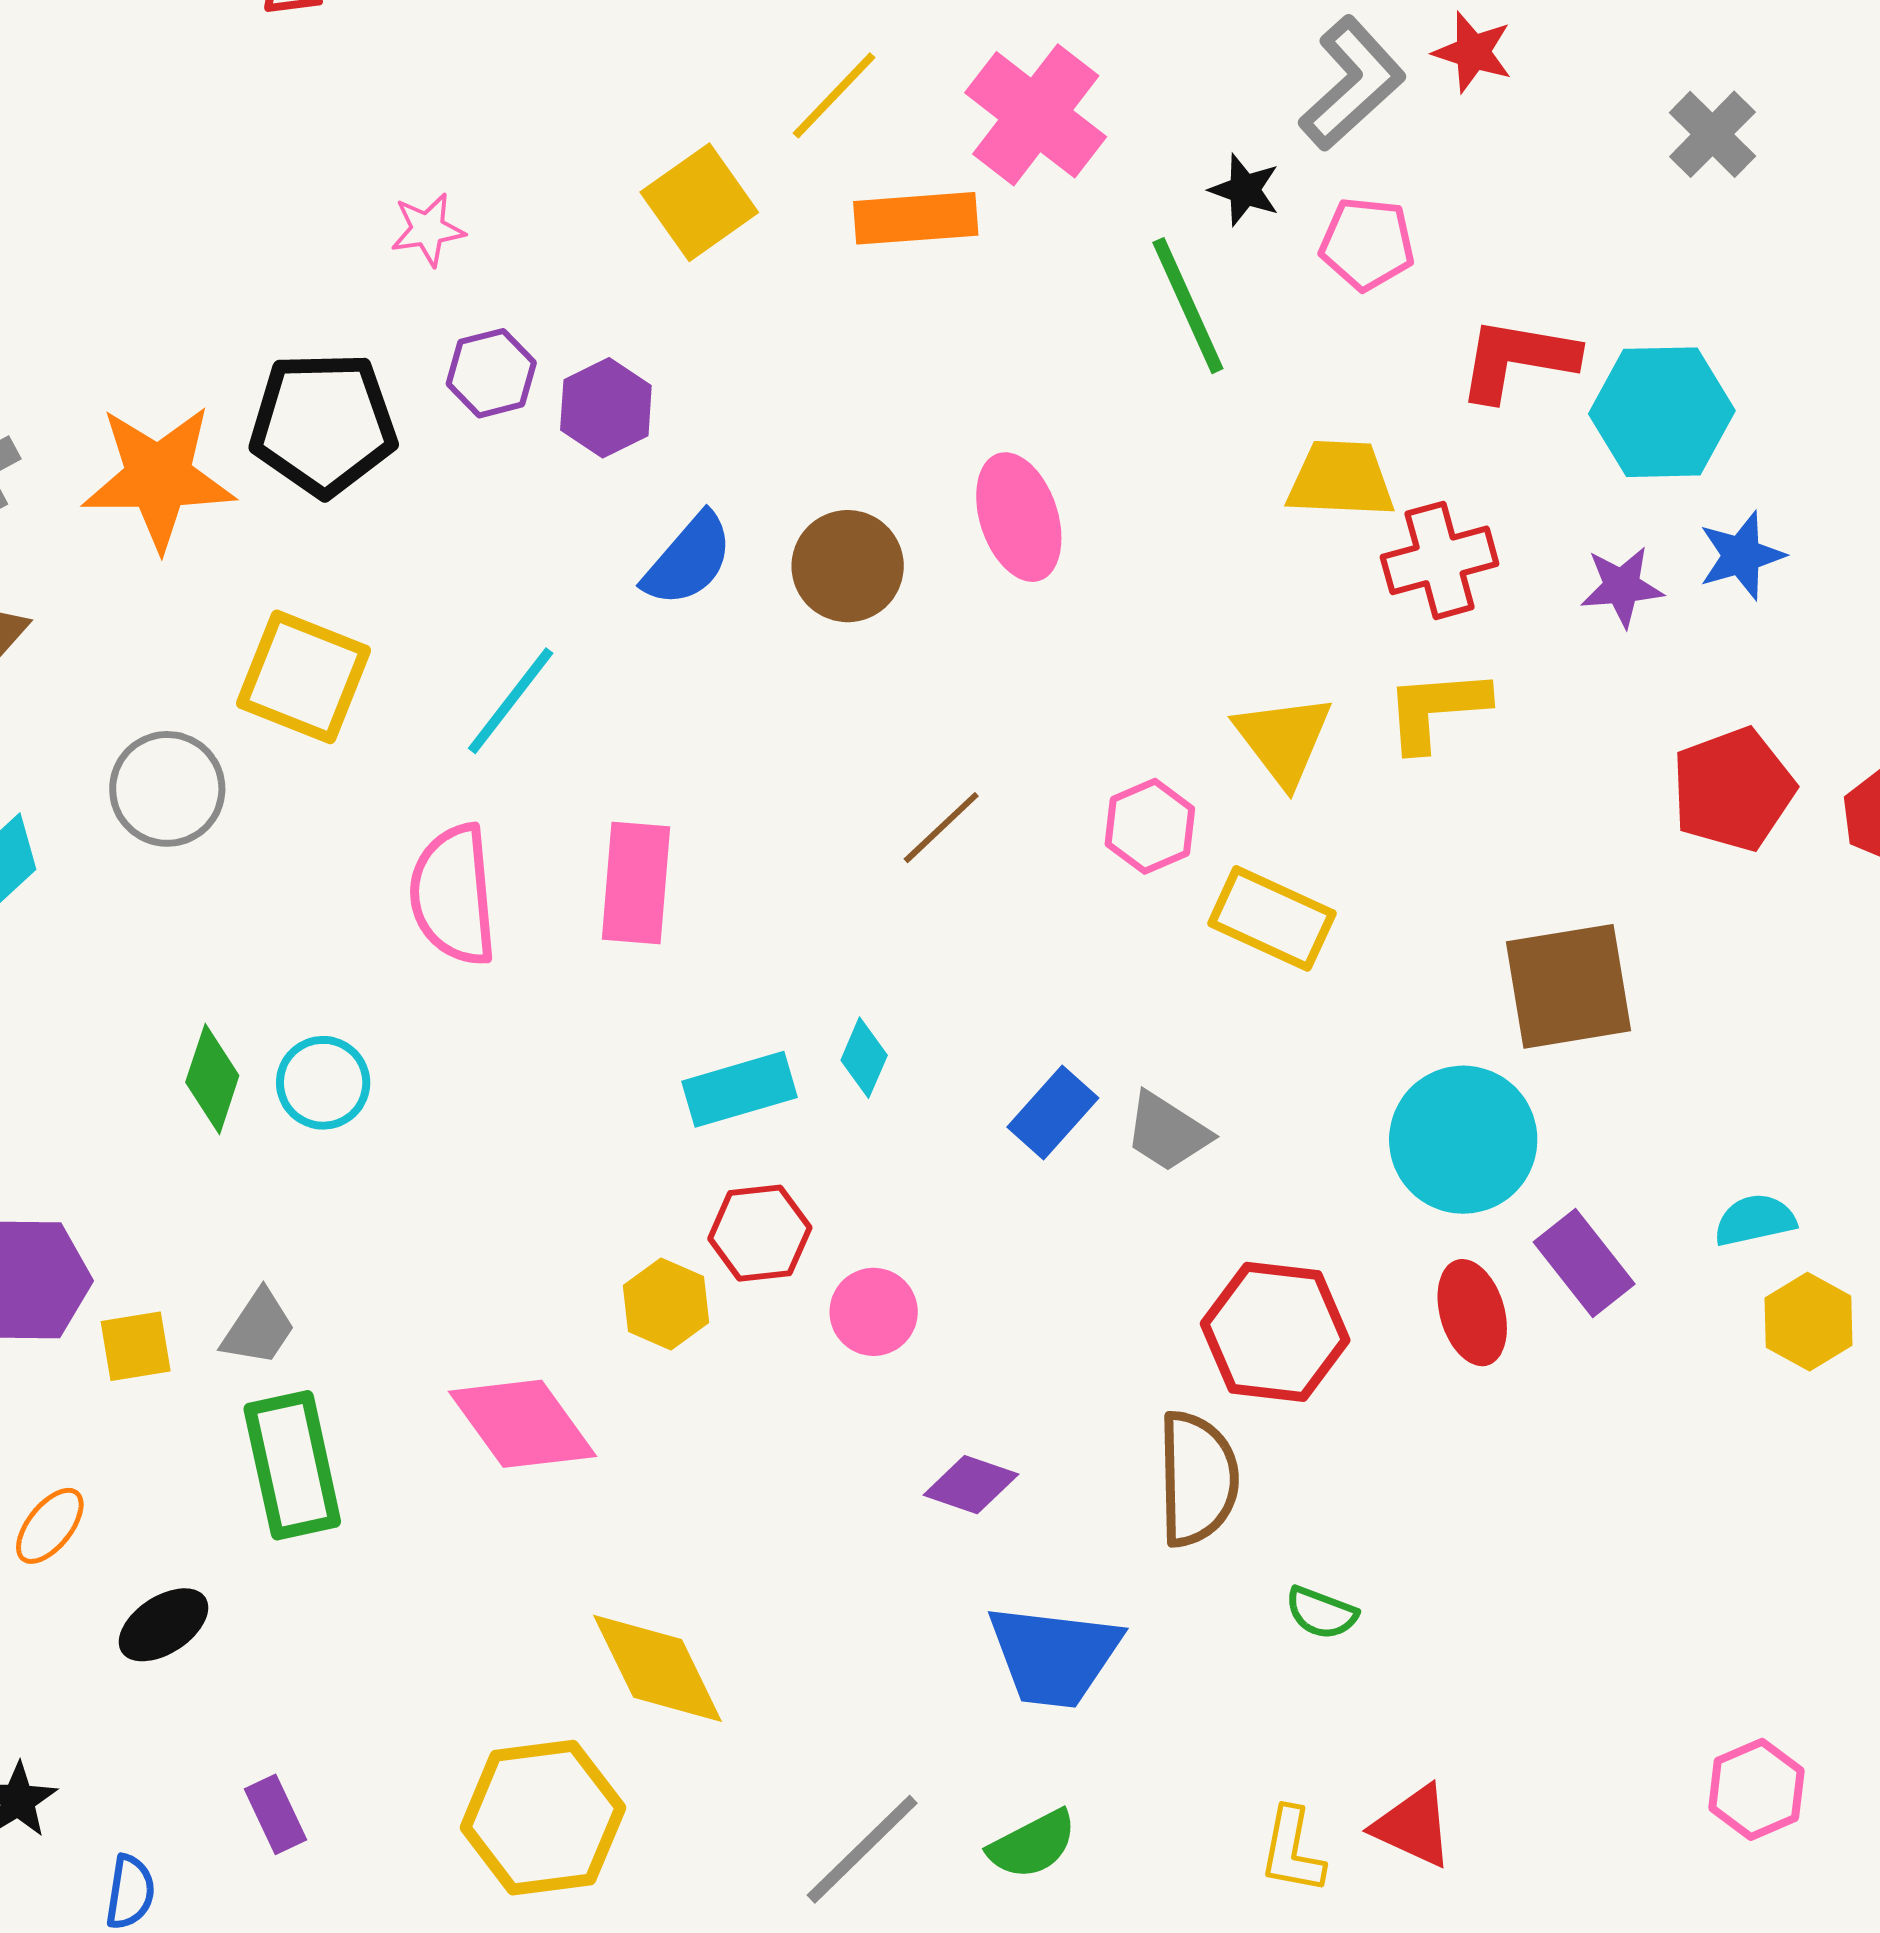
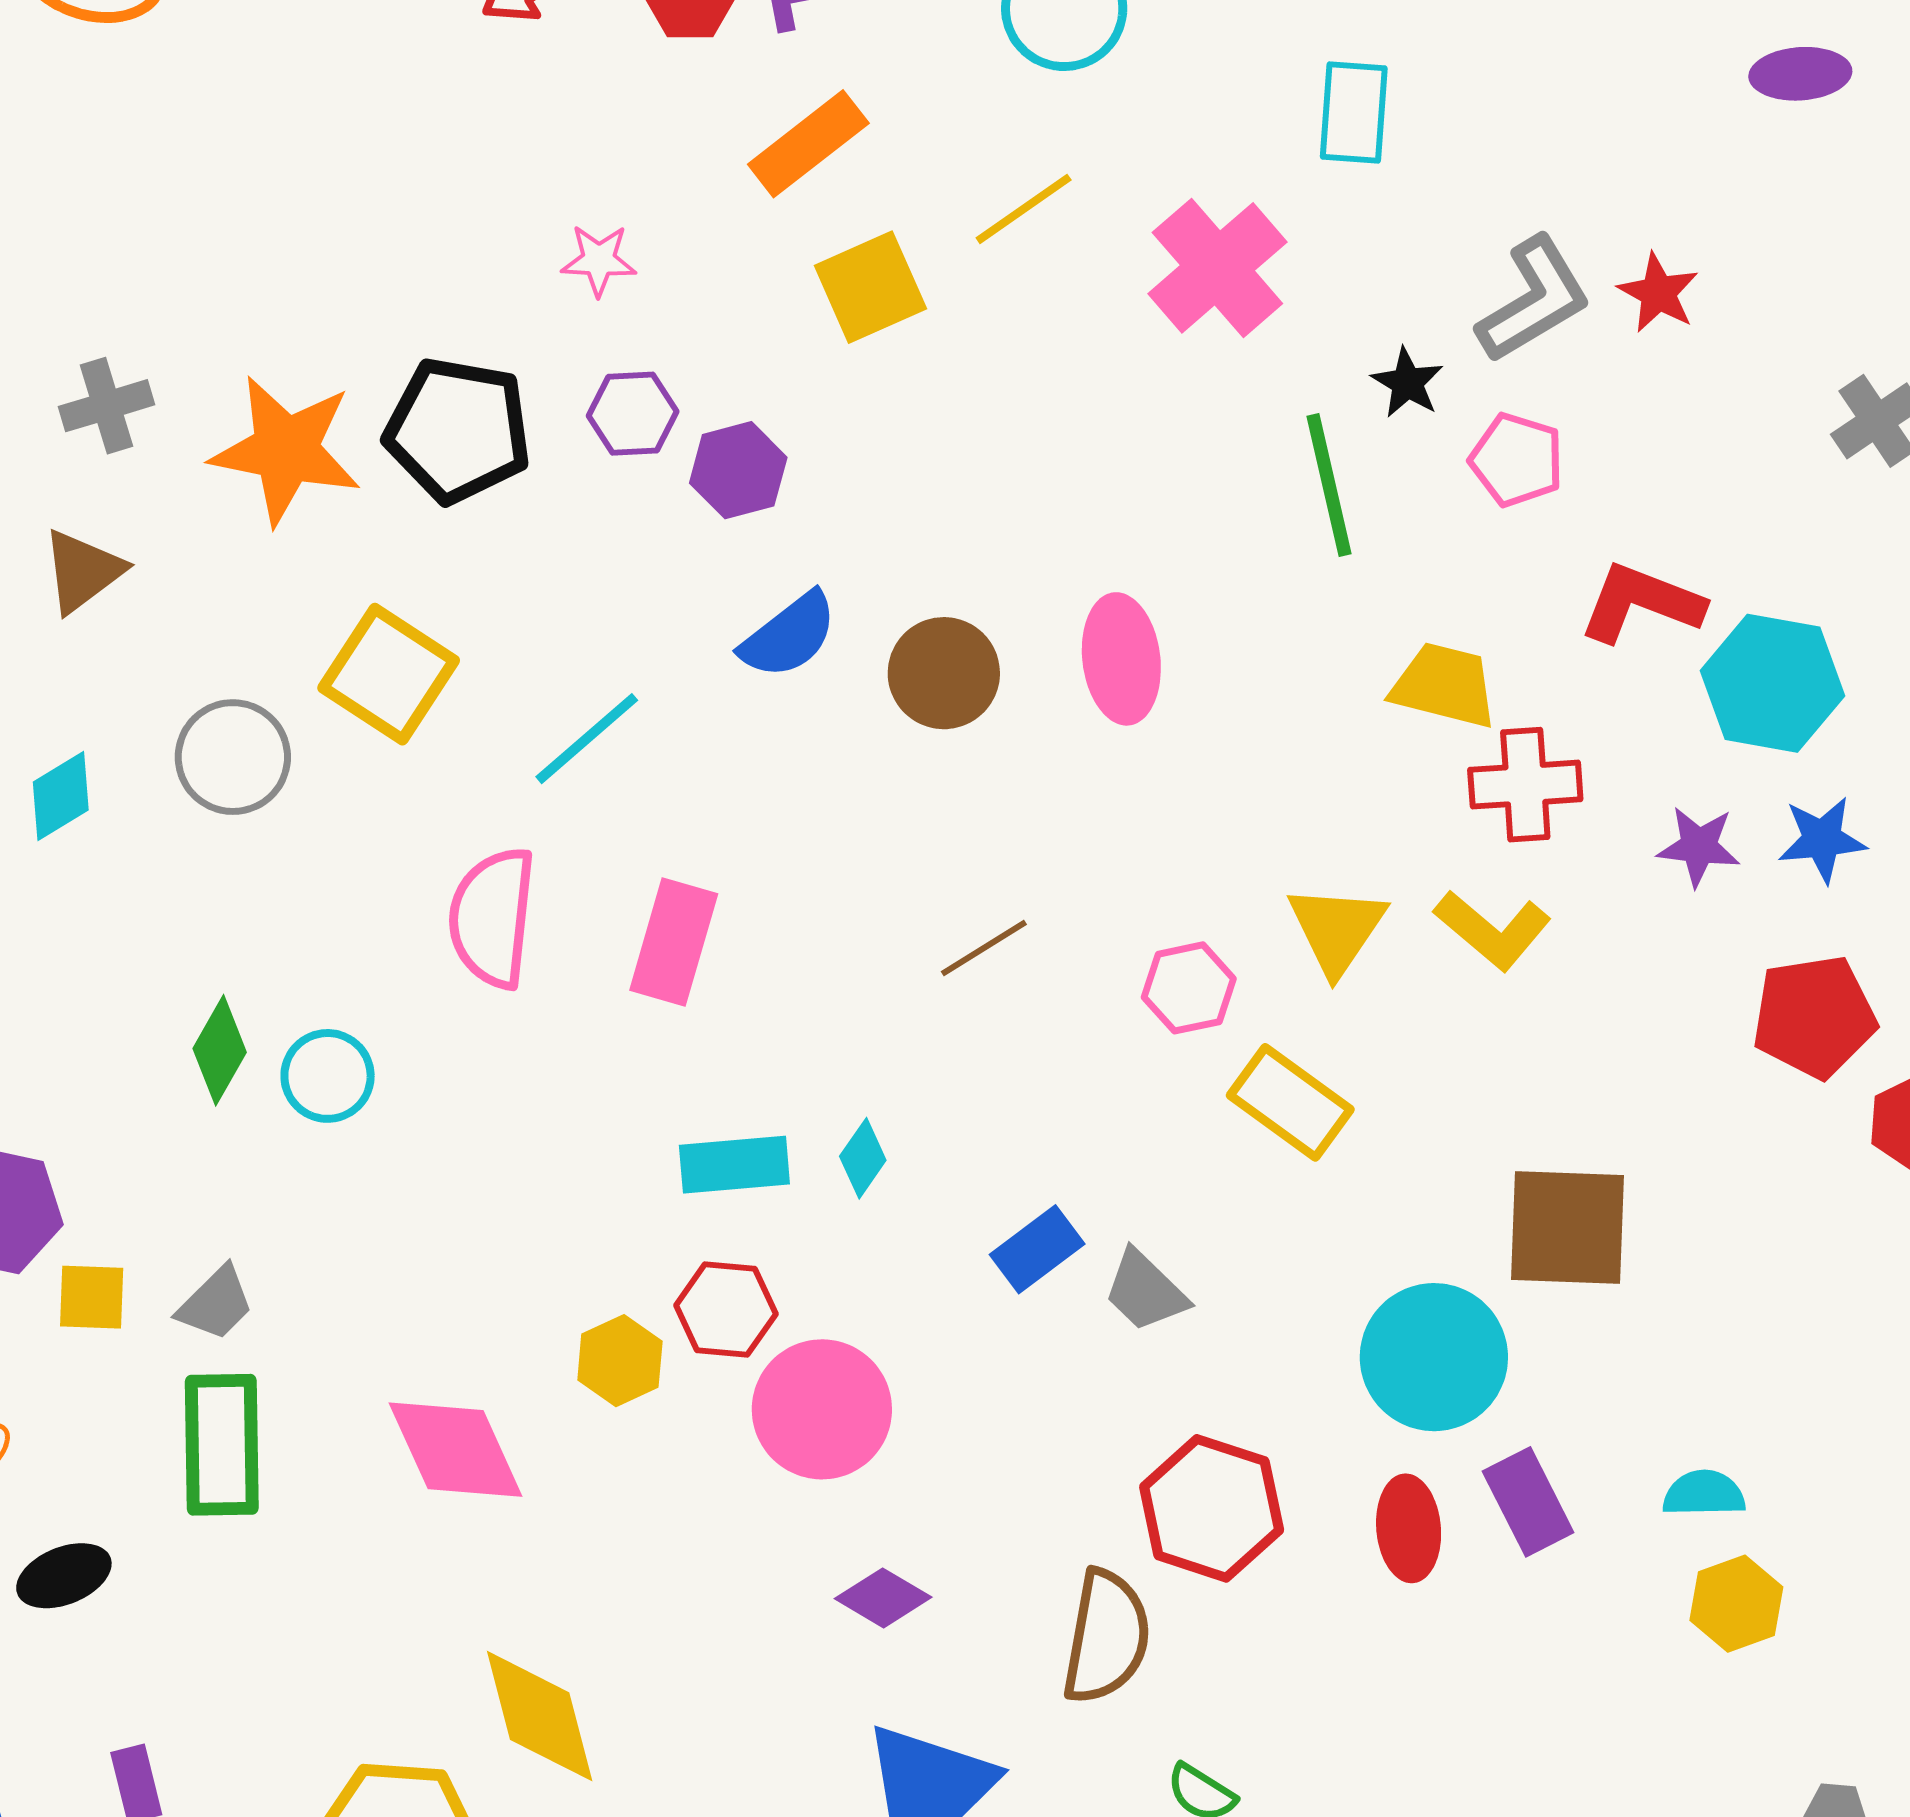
orange rectangle: (916, 218) -> (808, 144), moved, turned -45
yellow L-shape: (1436, 709) -> (1493, 930), turned -147
red pentagon: (1733, 789) -> (1814, 1017), moved
pink circle: (874, 1312) -> (822, 1409), size x1.6

